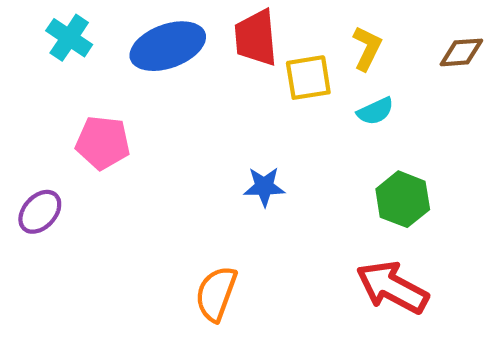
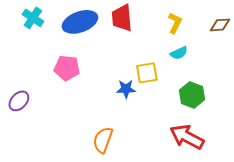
yellow square: (308, 78) -> (147, 73), moved
pink pentagon: (103, 143) -> (67, 68), moved

